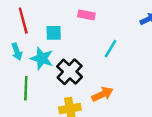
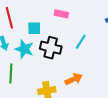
black cross: (70, 72) -> (51, 48), moved, turned -30

